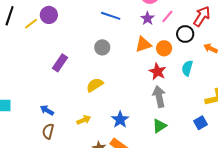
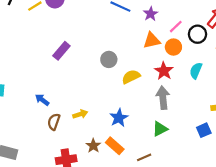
pink line: (167, 16) -> (176, 27), moved
purple star: (147, 18) -> (151, 14), moved
gray circle: (102, 47) -> (109, 59), moved
yellow semicircle: (95, 85) -> (131, 77), moved
brown semicircle: (48, 131) -> (54, 122), moved

